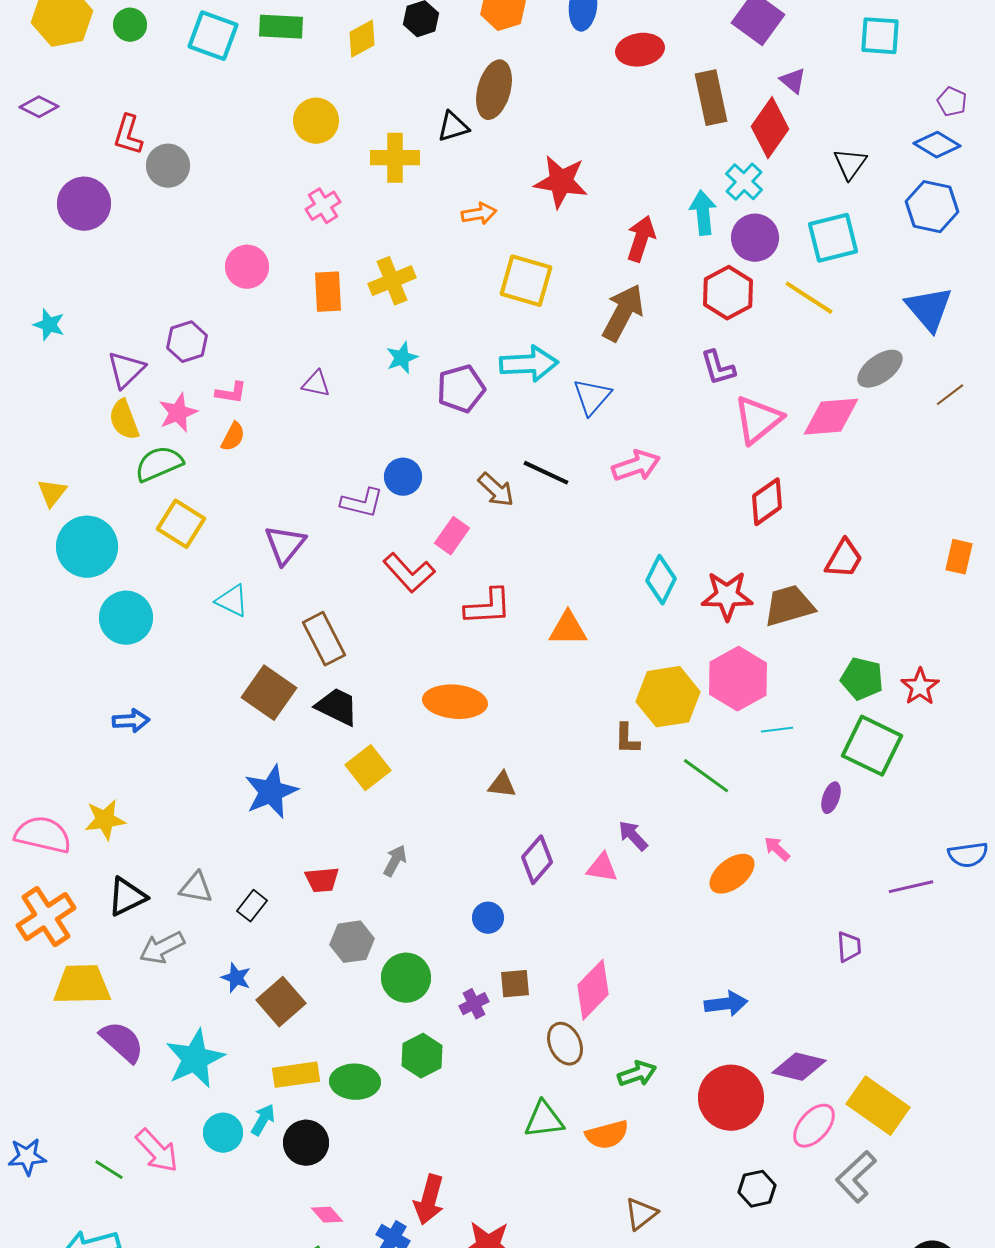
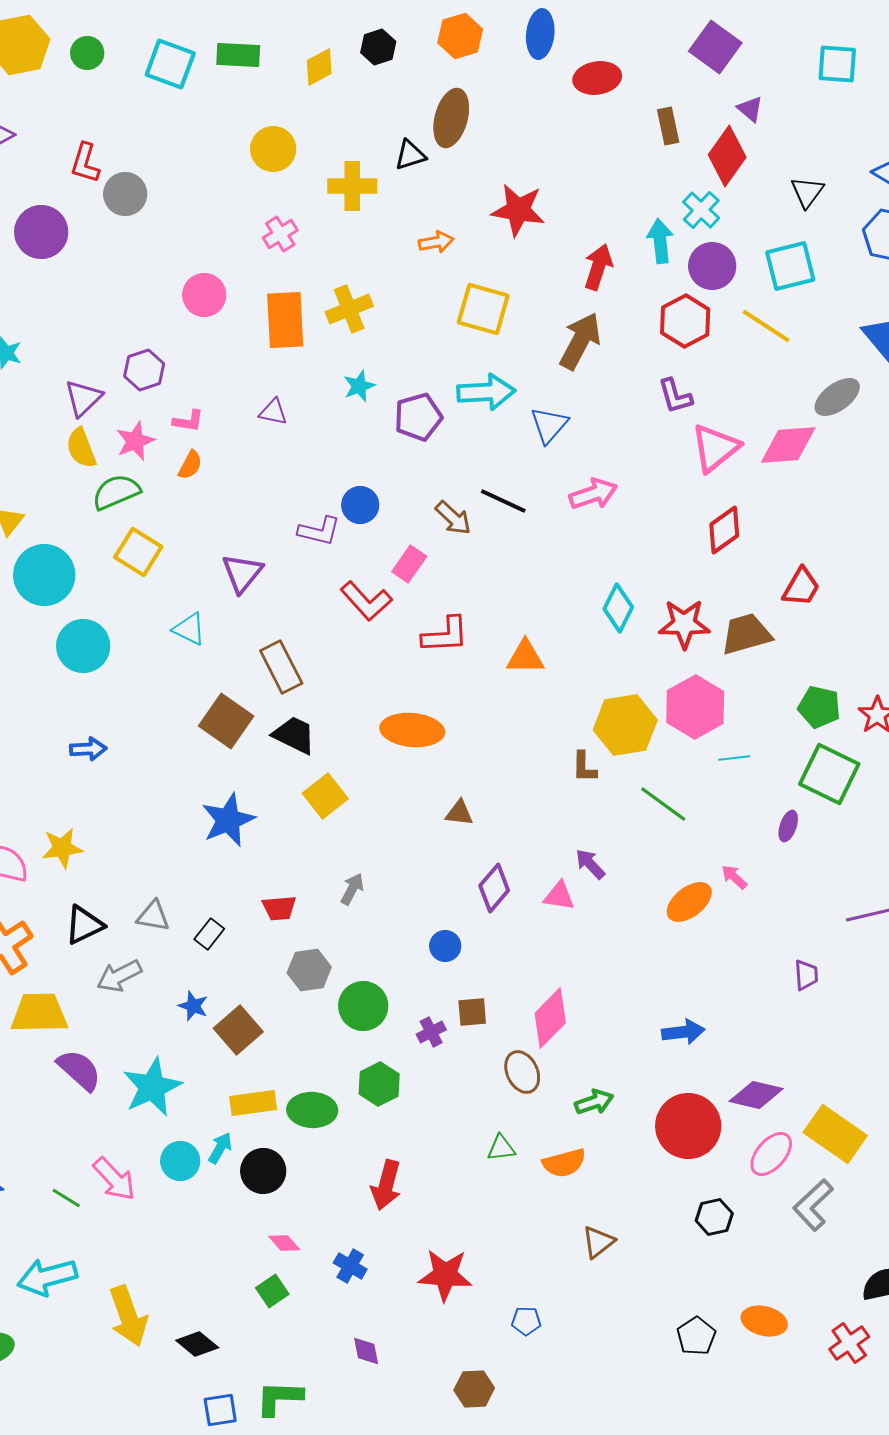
brown rectangle: (711, 98) -> (668, 126), size x0.7
orange rectangle: (328, 292) -> (285, 320), size x1.4
green triangle: (544, 1120) -> (501, 1148), size x0.7
red arrow: (429, 1200) -> (386, 1185), moved

